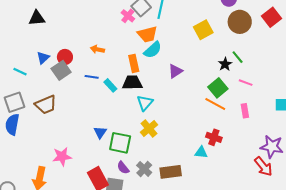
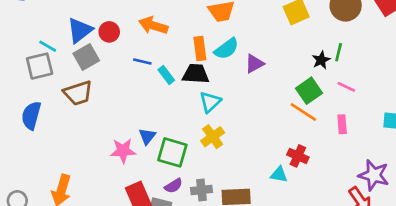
orange arrow: (97, 49) -> (153, 26), size x1.5
cyan semicircle: (153, 50) -> (227, 49), moved
green line: (238, 57) -> (339, 52), turned 48
blue triangle: (43, 58) -> (80, 30), size x1.5
gray square: (61, 70) -> (86, 57), moved
gray square: (14, 102) -> (40, 66), moved
pink star: (62, 157) -> (123, 151), moved
purple semicircle: (123, 168) -> (174, 186), turned -88
gray cross: (144, 169) -> (202, 190), turned 35

